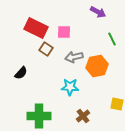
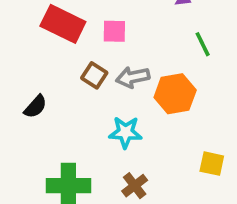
brown square: (46, 49) -> (94, 75), moved
brown cross: (83, 116) -> (135, 186), moved

